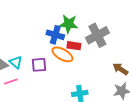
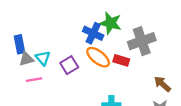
red rectangle: (74, 46) -> (121, 60), moved
purple square: (39, 65) -> (69, 65), turned -35

